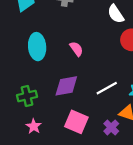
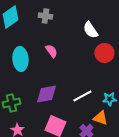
pink semicircle: (76, 49) -> (51, 51), moved

